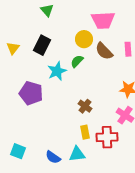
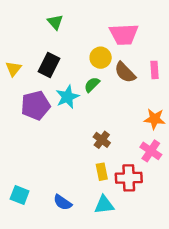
purple pentagon: (31, 93) -> (36, 105), moved, turned -30
cyan triangle: (77, 154) -> (104, 205), moved

